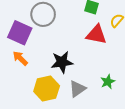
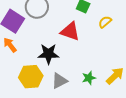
red triangle: (96, 34) -> (70, 31), moved

